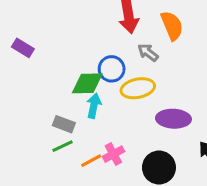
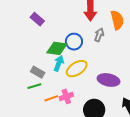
purple rectangle: (23, 48) -> (37, 19), moved
gray arrow: (148, 53) -> (99, 35), turned 64
yellow ellipse: (138, 88) -> (77, 69), moved, turned -30

